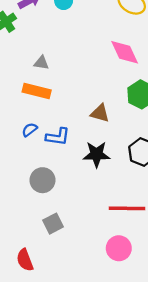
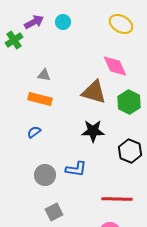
brown triangle: (100, 113) -> (94, 92), moved, size x1.5
blue L-shape: (58, 137) -> (76, 169), moved
black star: (96, 154) -> (93, 131), moved

